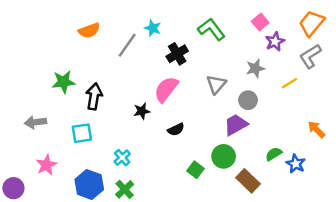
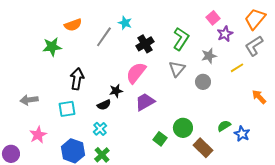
green L-shape: (211, 29) -> (181, 39), moved, turned 70
green star: (64, 82) -> (52, 47), moved
purple trapezoid: (236, 125) -> (145, 102), moved
black semicircle: (176, 130) -> (104, 105), moved
orange arrow: (316, 130) -> (259, 97), moved

